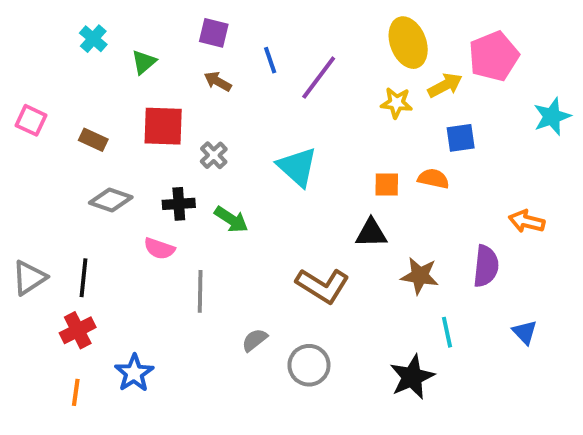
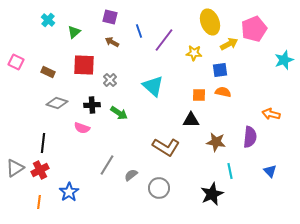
yellow star: (396, 103) -> (194, 53), moved
blue square: (461, 138) -> (220, 70), moved
gray triangle: (29, 278) -> (15, 168), moved
gray line: (200, 291) -> (107, 165), moved, turned 30

